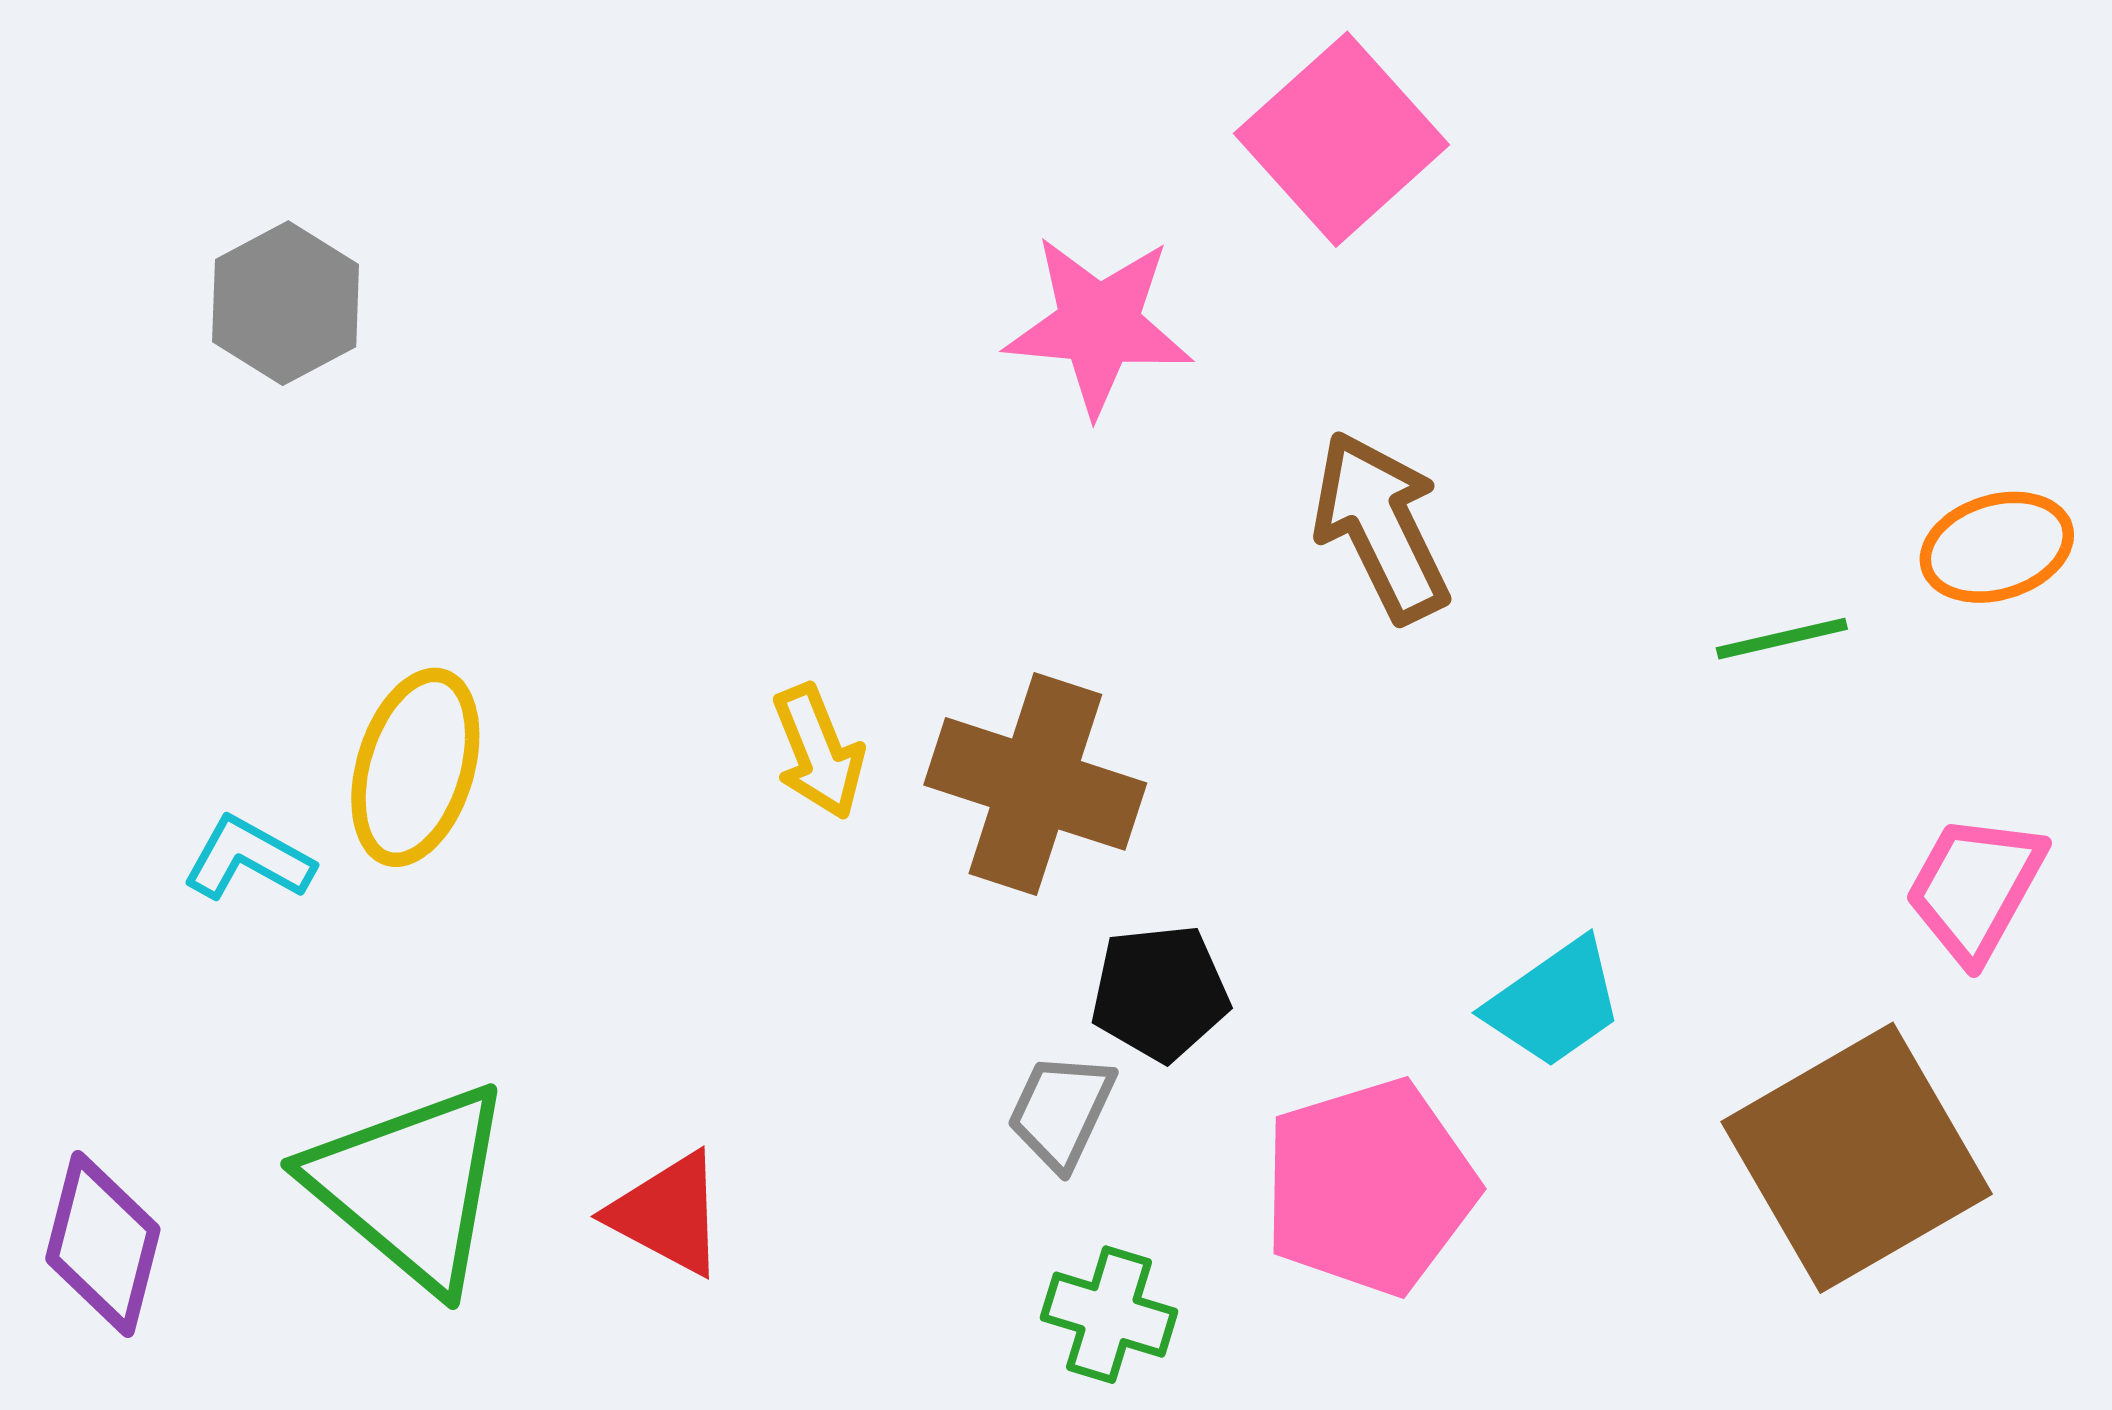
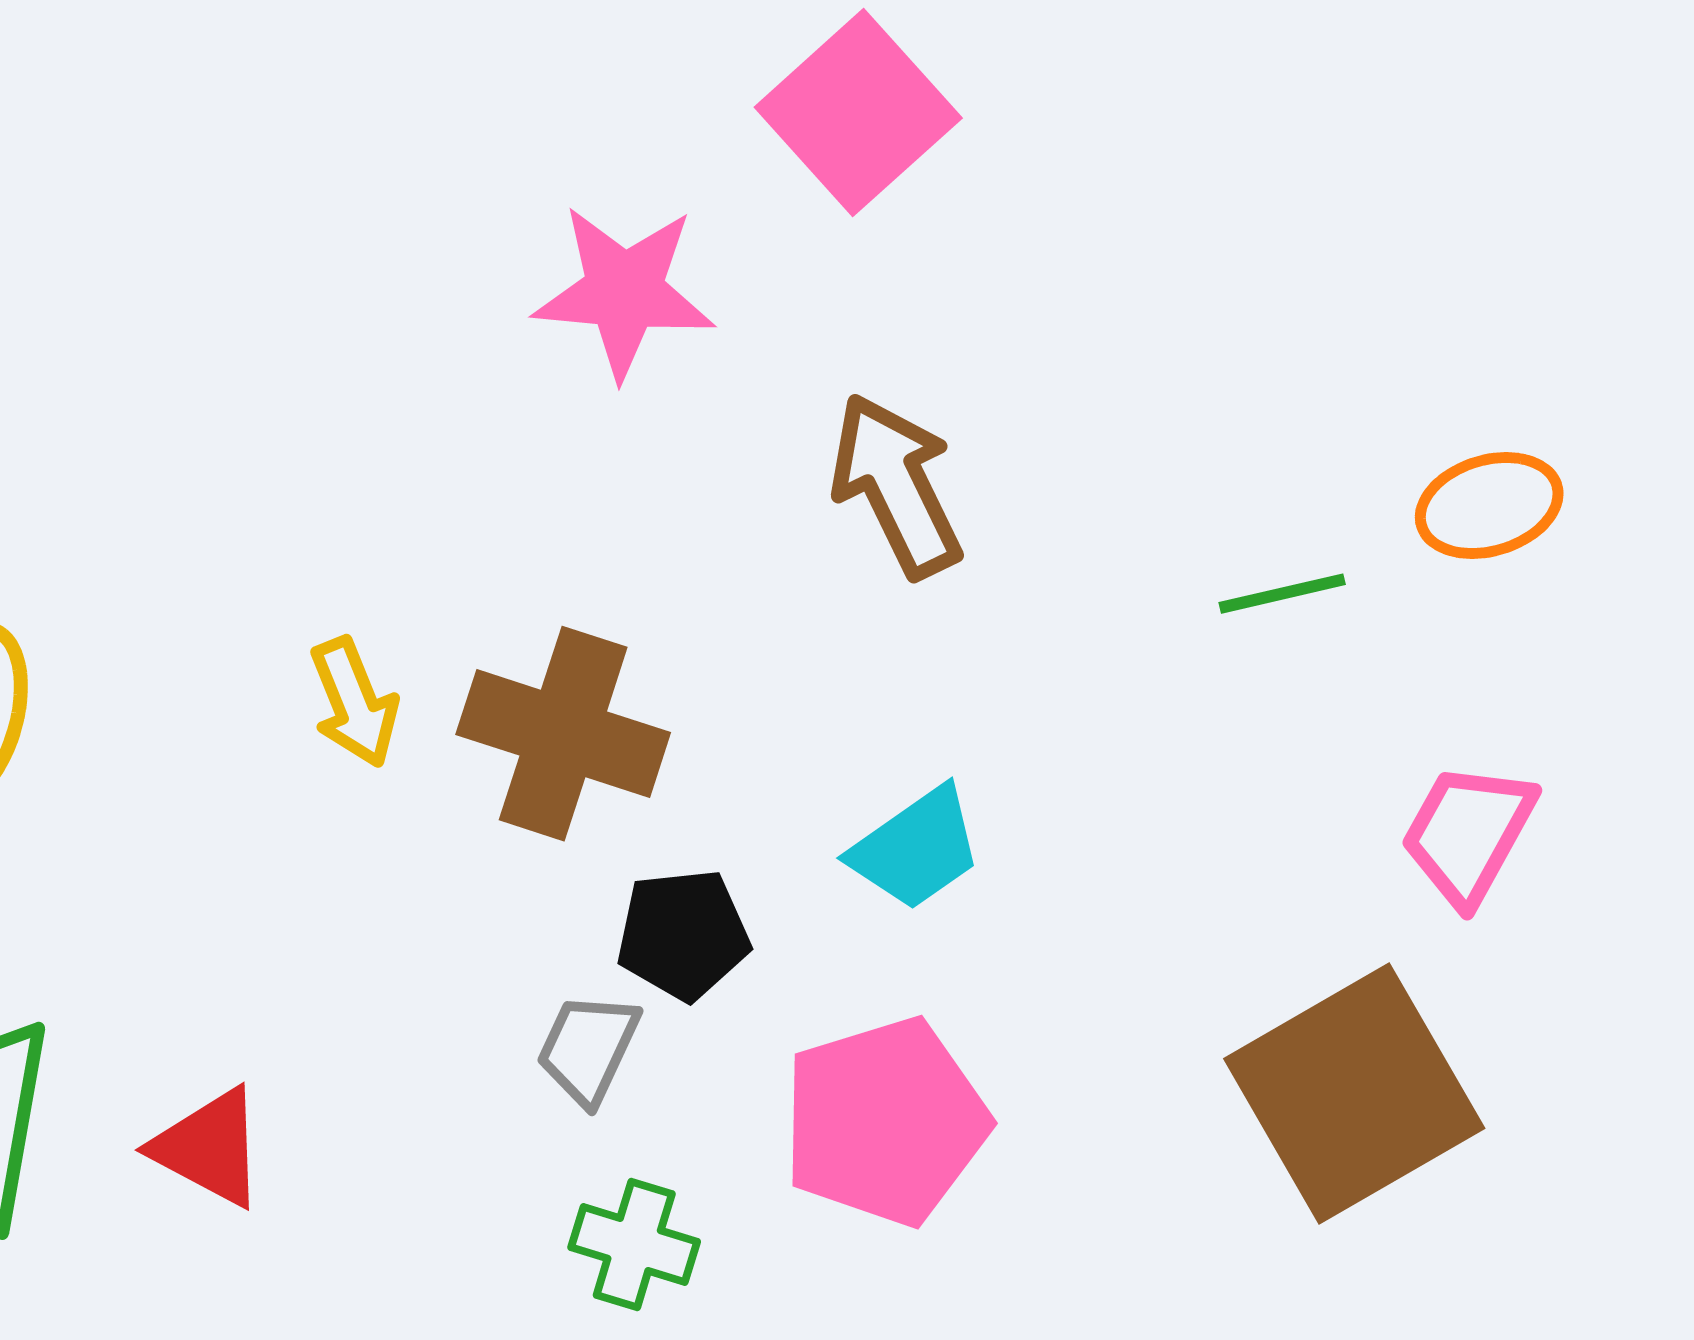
cyan trapezoid: (1554, 1003) -> (916, 849), moved

